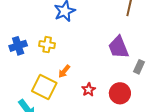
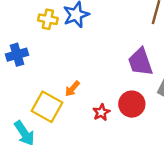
yellow cross: (47, 45) -> (48, 19), moved
red circle: (120, 93) -> (132, 104), moved

